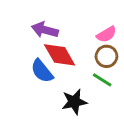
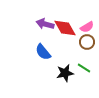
red diamond: (60, 55) -> (65, 28), moved
green line: (102, 80) -> (84, 68), moved

